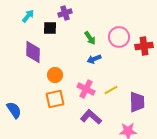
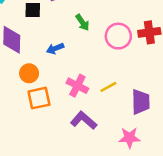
pink circle: (119, 37) -> (118, 36), moved
blue arrow: (94, 59) -> (55, 48), moved
orange circle: (55, 75) -> (29, 73), moved

